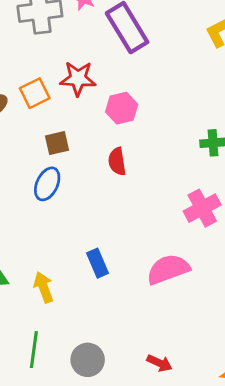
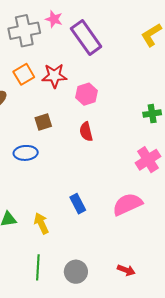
orange square: (35, 93) -> (24, 74), moved
blue ellipse: (47, 184) -> (26, 153), moved, turned 65

